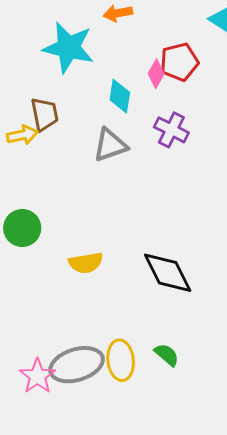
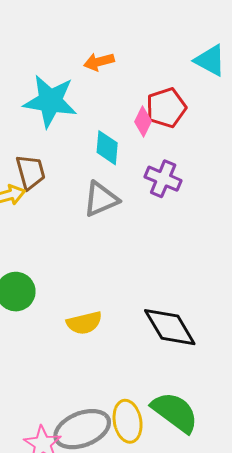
green semicircle: (167, 355) -> (175, 412), size x1.8

